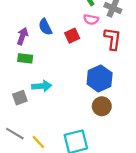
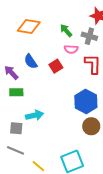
purple arrow: (22, 36) -> (11, 72), turned -56
gray square: (20, 98) -> (16, 128), turned 32
gray line: (15, 134) -> (15, 150), moved

